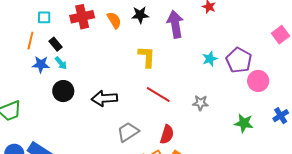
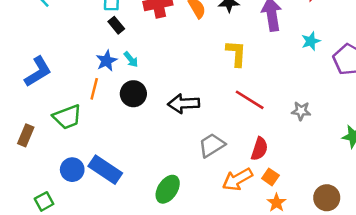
orange line: (30, 41) -> (94, 89), moved
black rectangle: (56, 44) -> (116, 25), moved
cyan star: (210, 59) -> (311, 41), moved
blue star: (41, 64) -> (106, 61), turned -30

